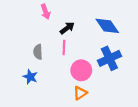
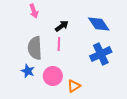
pink arrow: (46, 12) -> (34, 11), moved
gray semicircle: (38, 52) -> (35, 48), size x1.6
pink circle: (81, 70) -> (53, 76), moved

